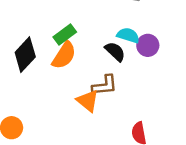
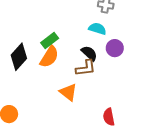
cyan semicircle: (128, 35) -> (97, 29), moved
brown L-shape: (105, 85) -> (86, 68), moved

